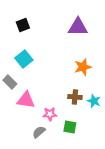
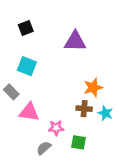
purple triangle: (78, 27) -> (75, 41), moved
cyan square: (24, 59) -> (27, 66), turned -30
orange star: (83, 67) -> (93, 87), moved

